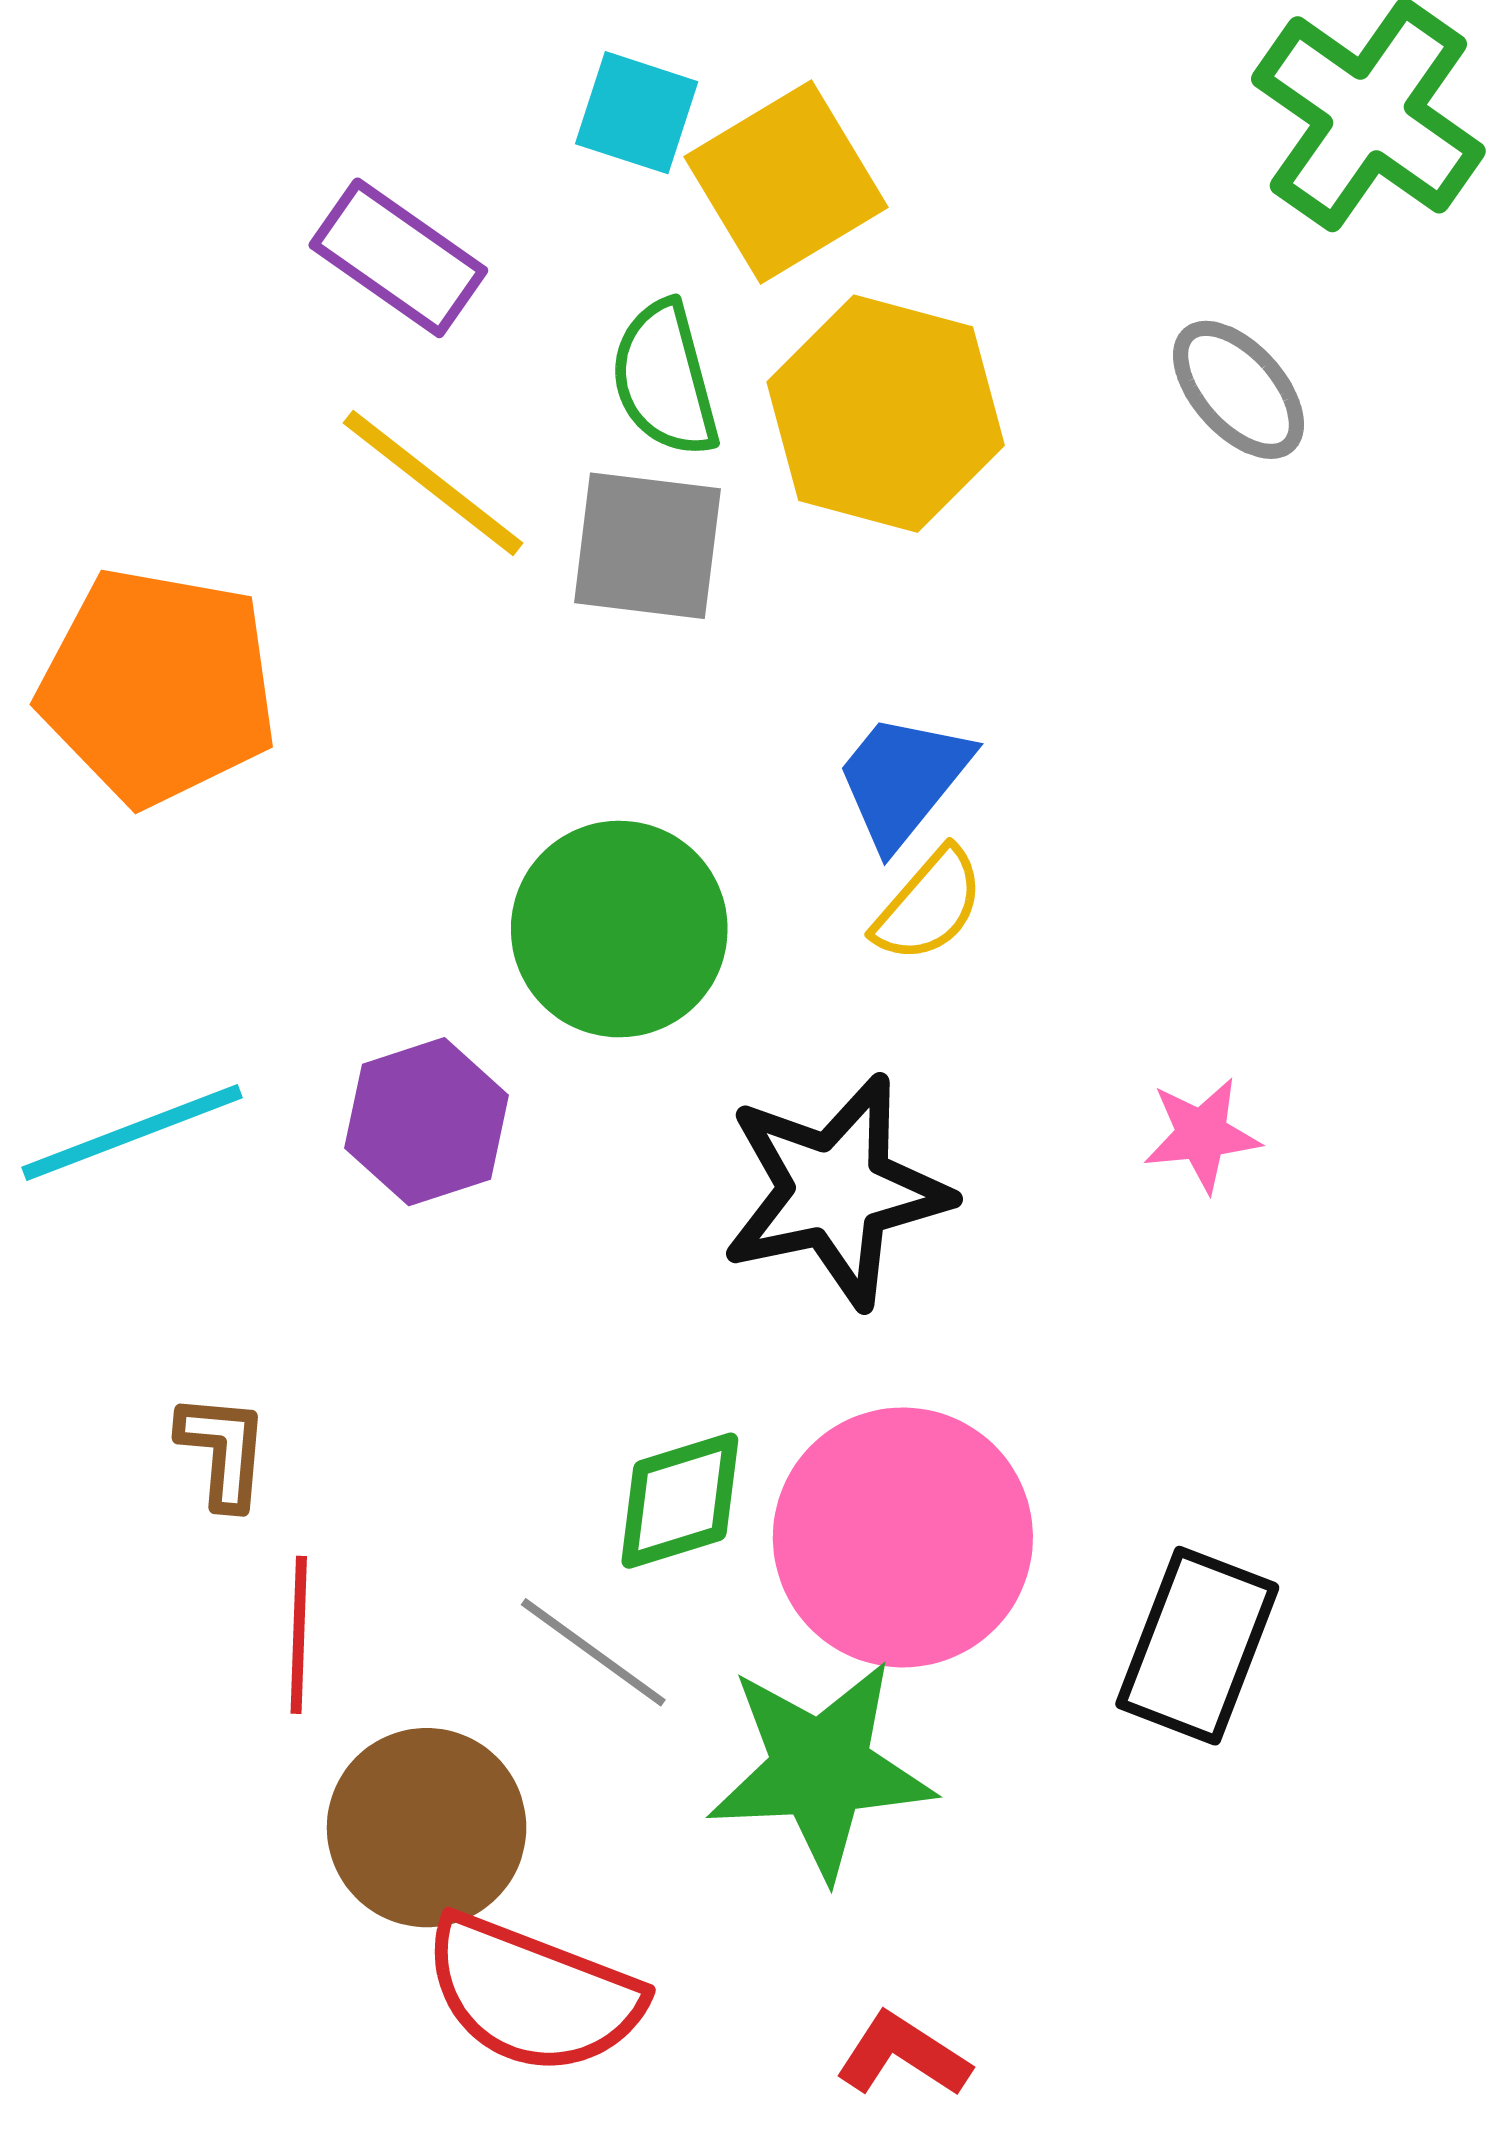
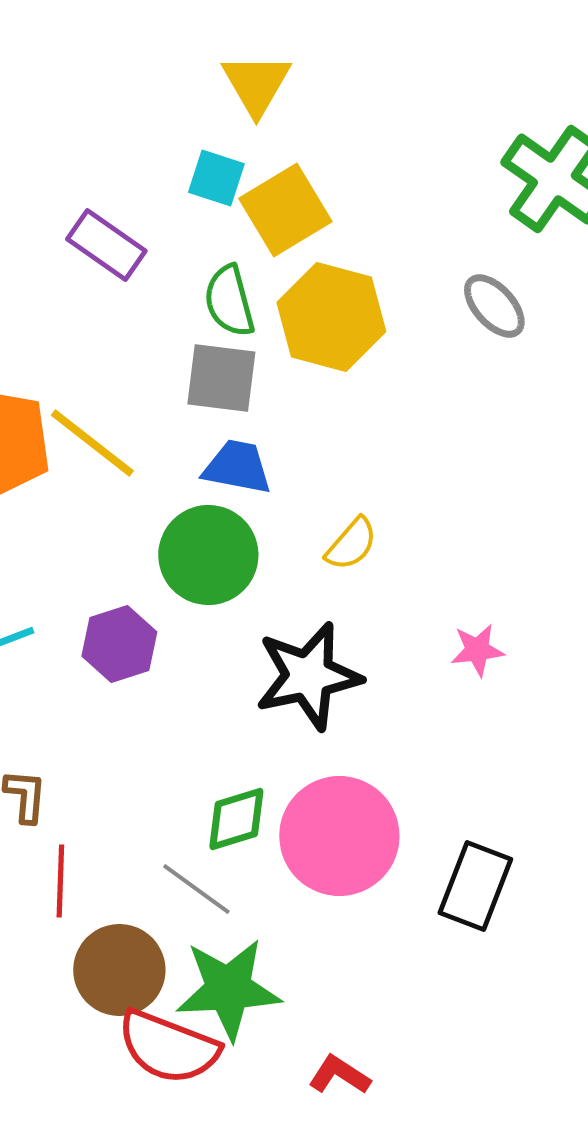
yellow line: (433, 483) -> (92, 443), moved
blue trapezoid: (903, 780) -> (237, 467), moved, turned 62
green star: (821, 1769) -> (228, 989), moved

